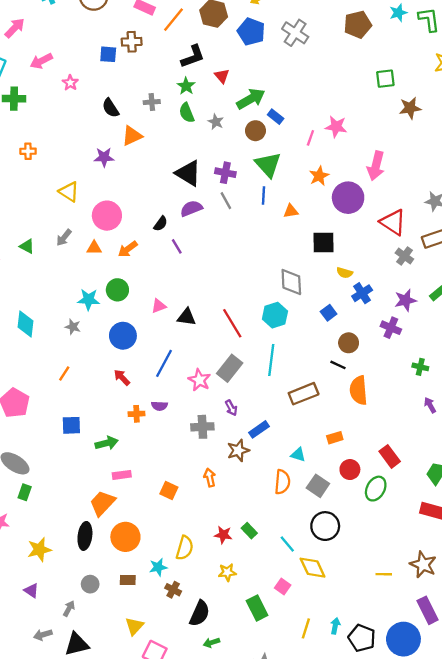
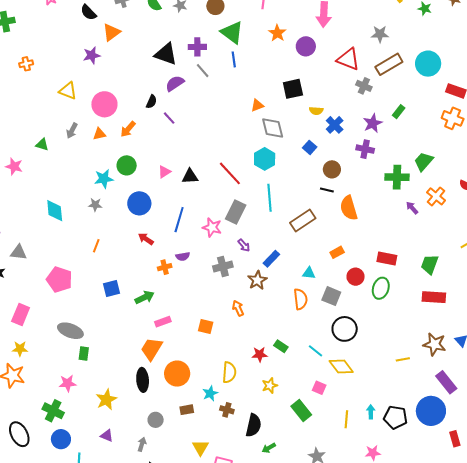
purple circle: (348, 198) -> (306, 46), size x0.7
orange triangle: (291, 211) -> (257, 105), moved
green cross: (420, 367) -> (397, 177), size x1.6
red rectangle: (390, 456) -> (387, 258), turned -30

